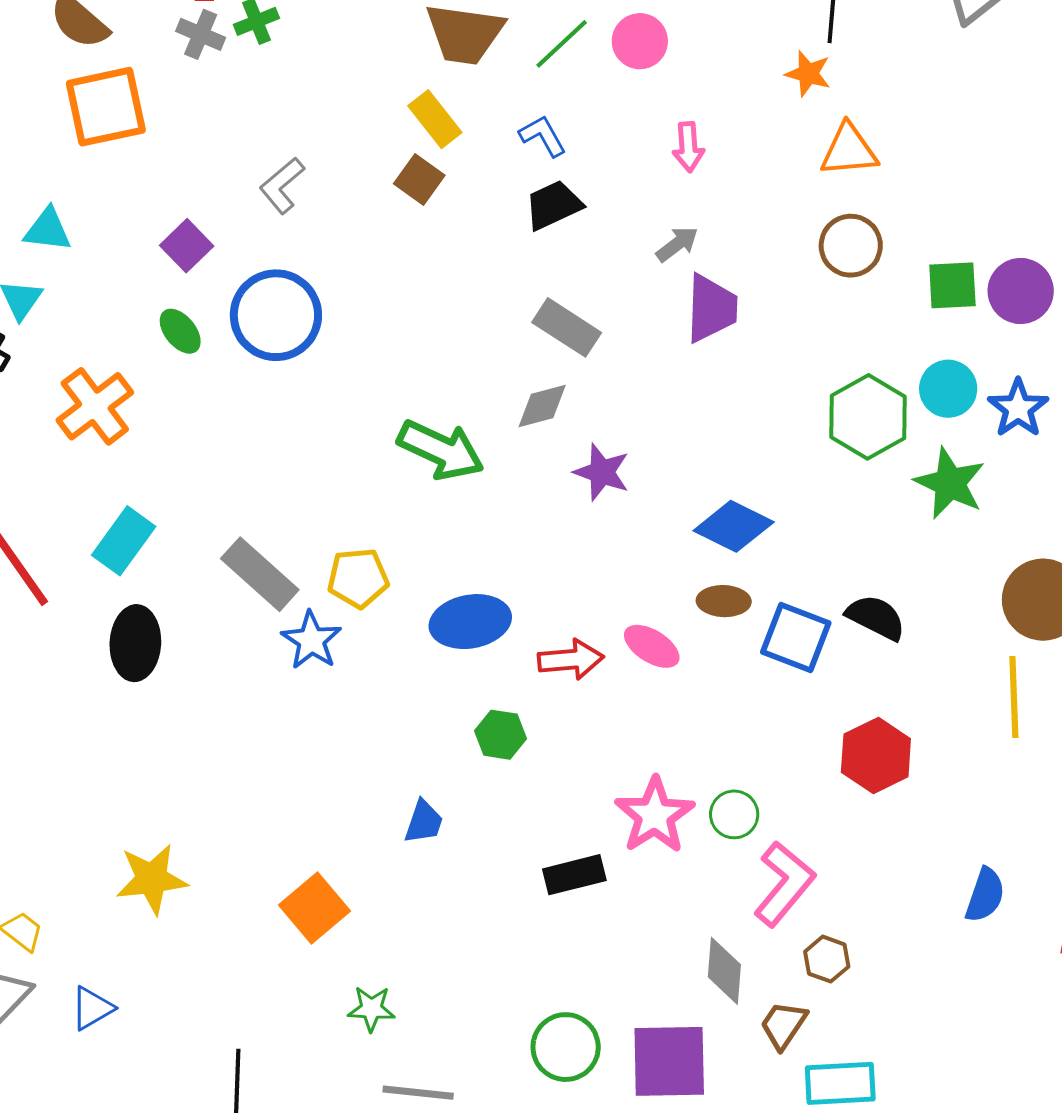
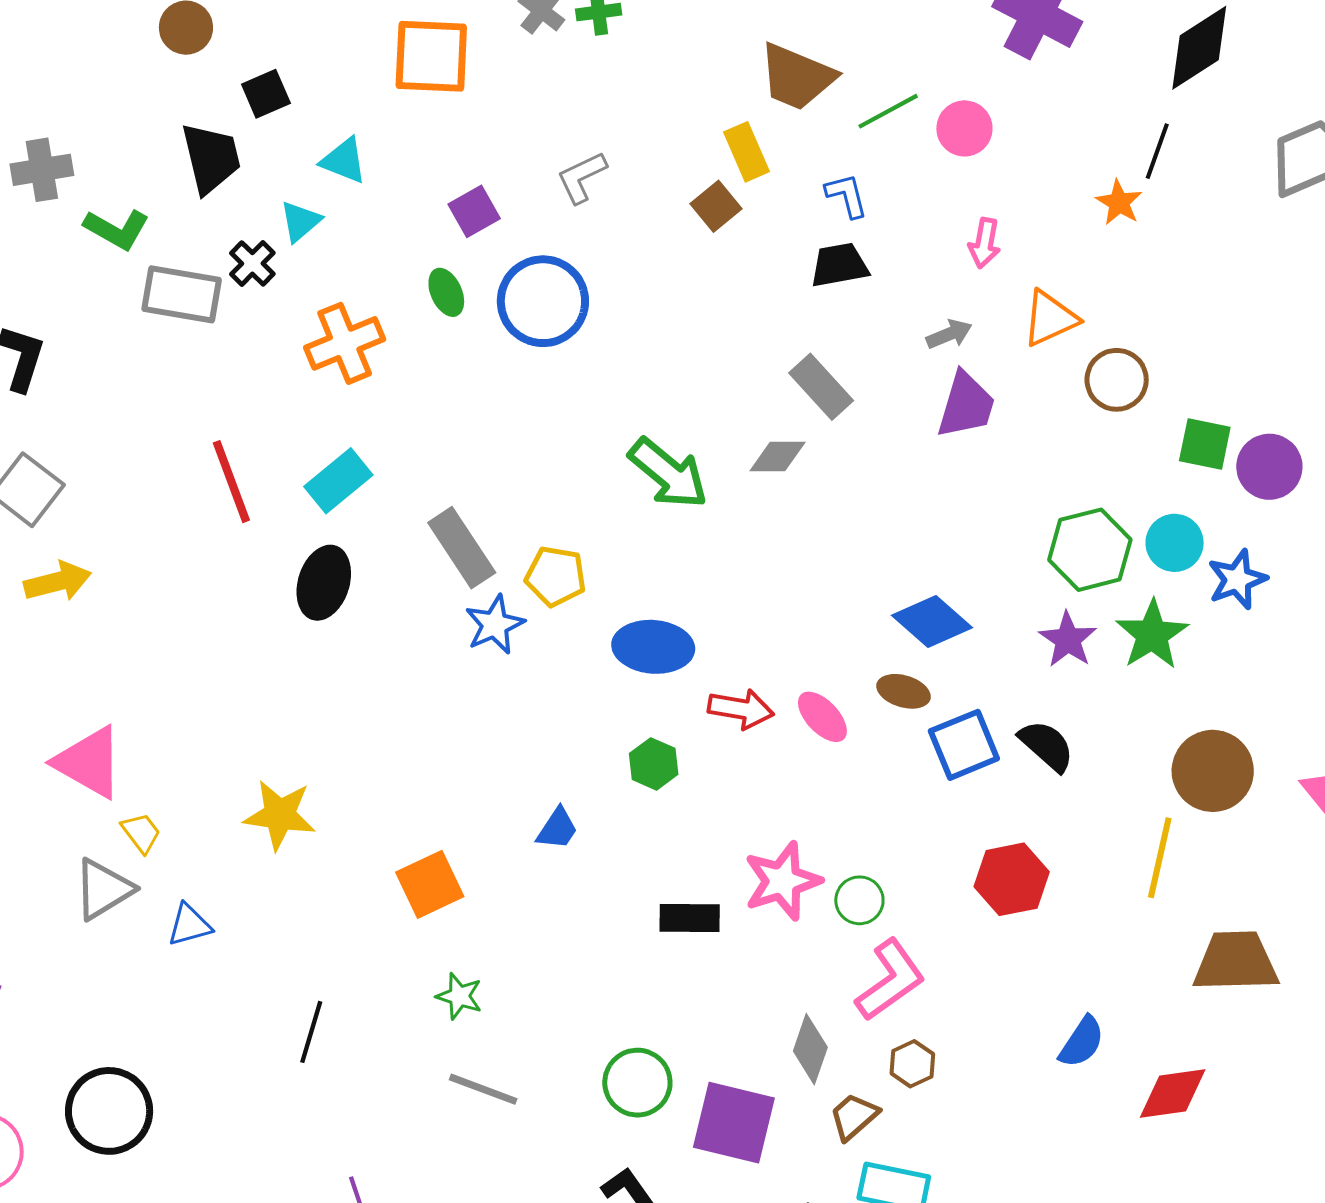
orange triangle: (849, 150) -> (1050, 318), moved, turned -34
purple star: (602, 472) -> (1068, 640), moved
blue square: (796, 637) -> (964, 745), turned 32

